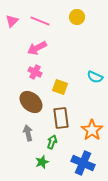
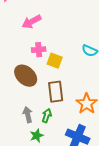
pink cross: (35, 72) -> (39, 50), moved, turned -32
gray arrow: (28, 133) -> (28, 115), moved

